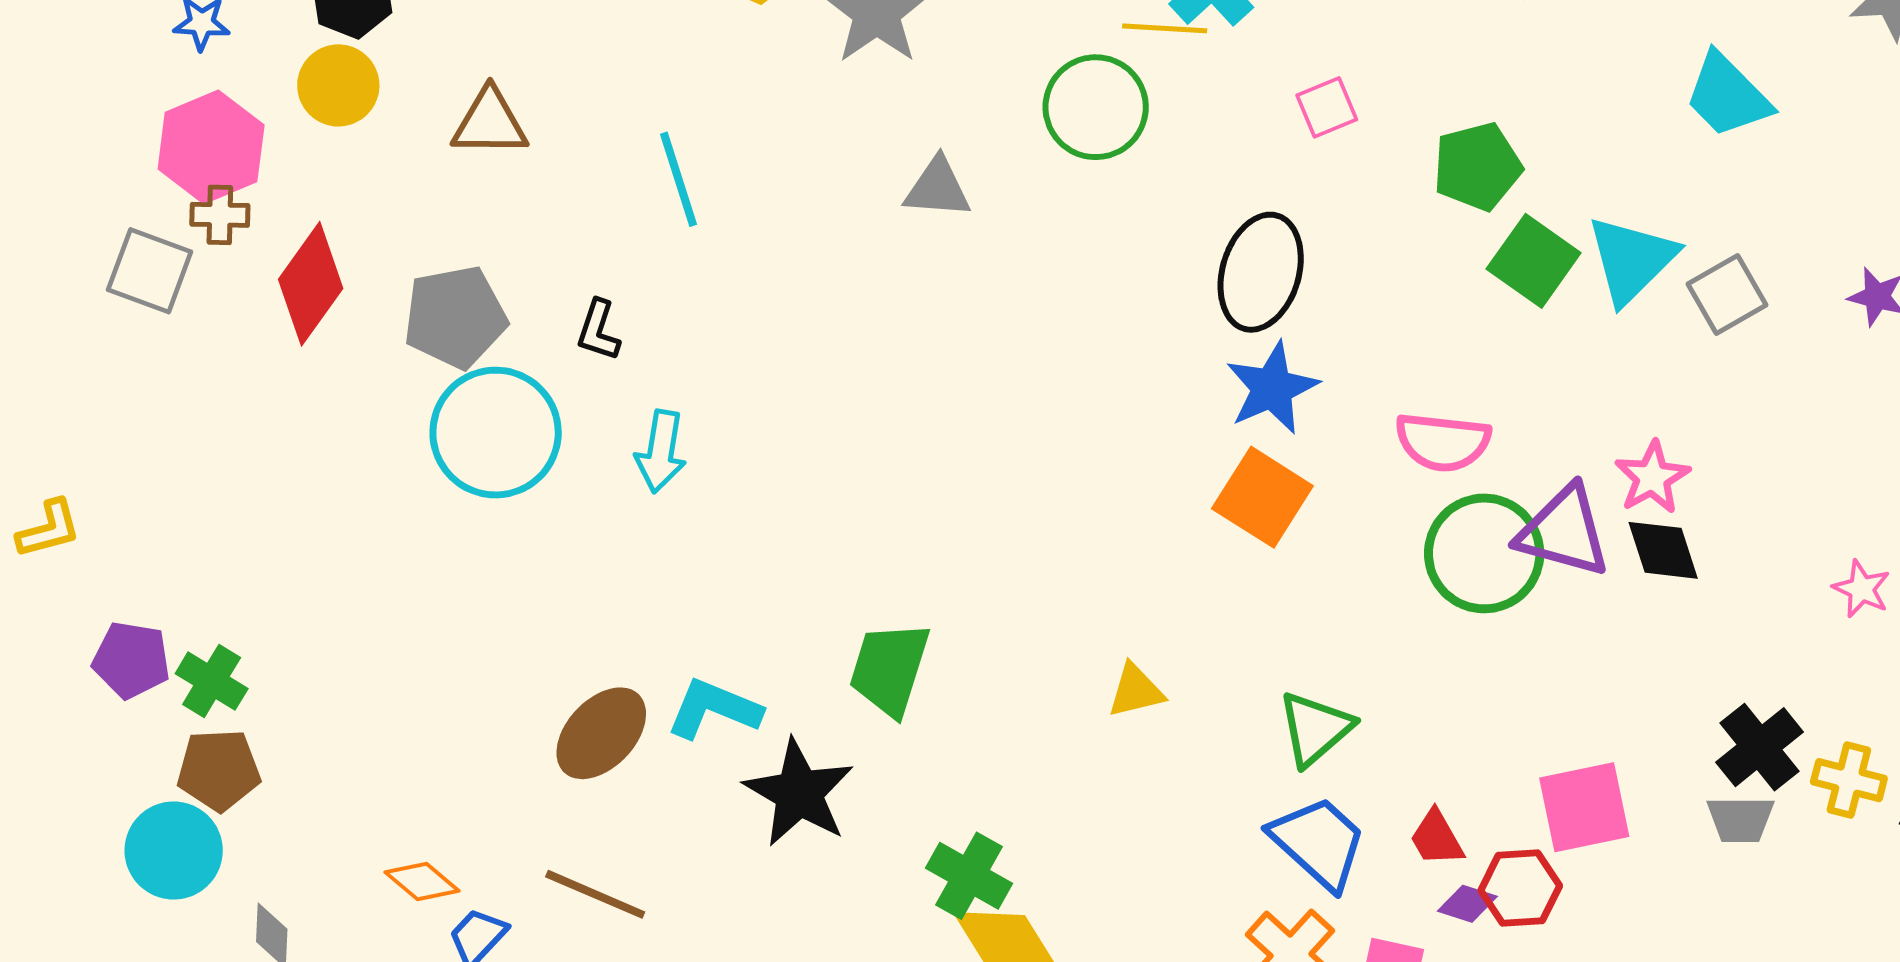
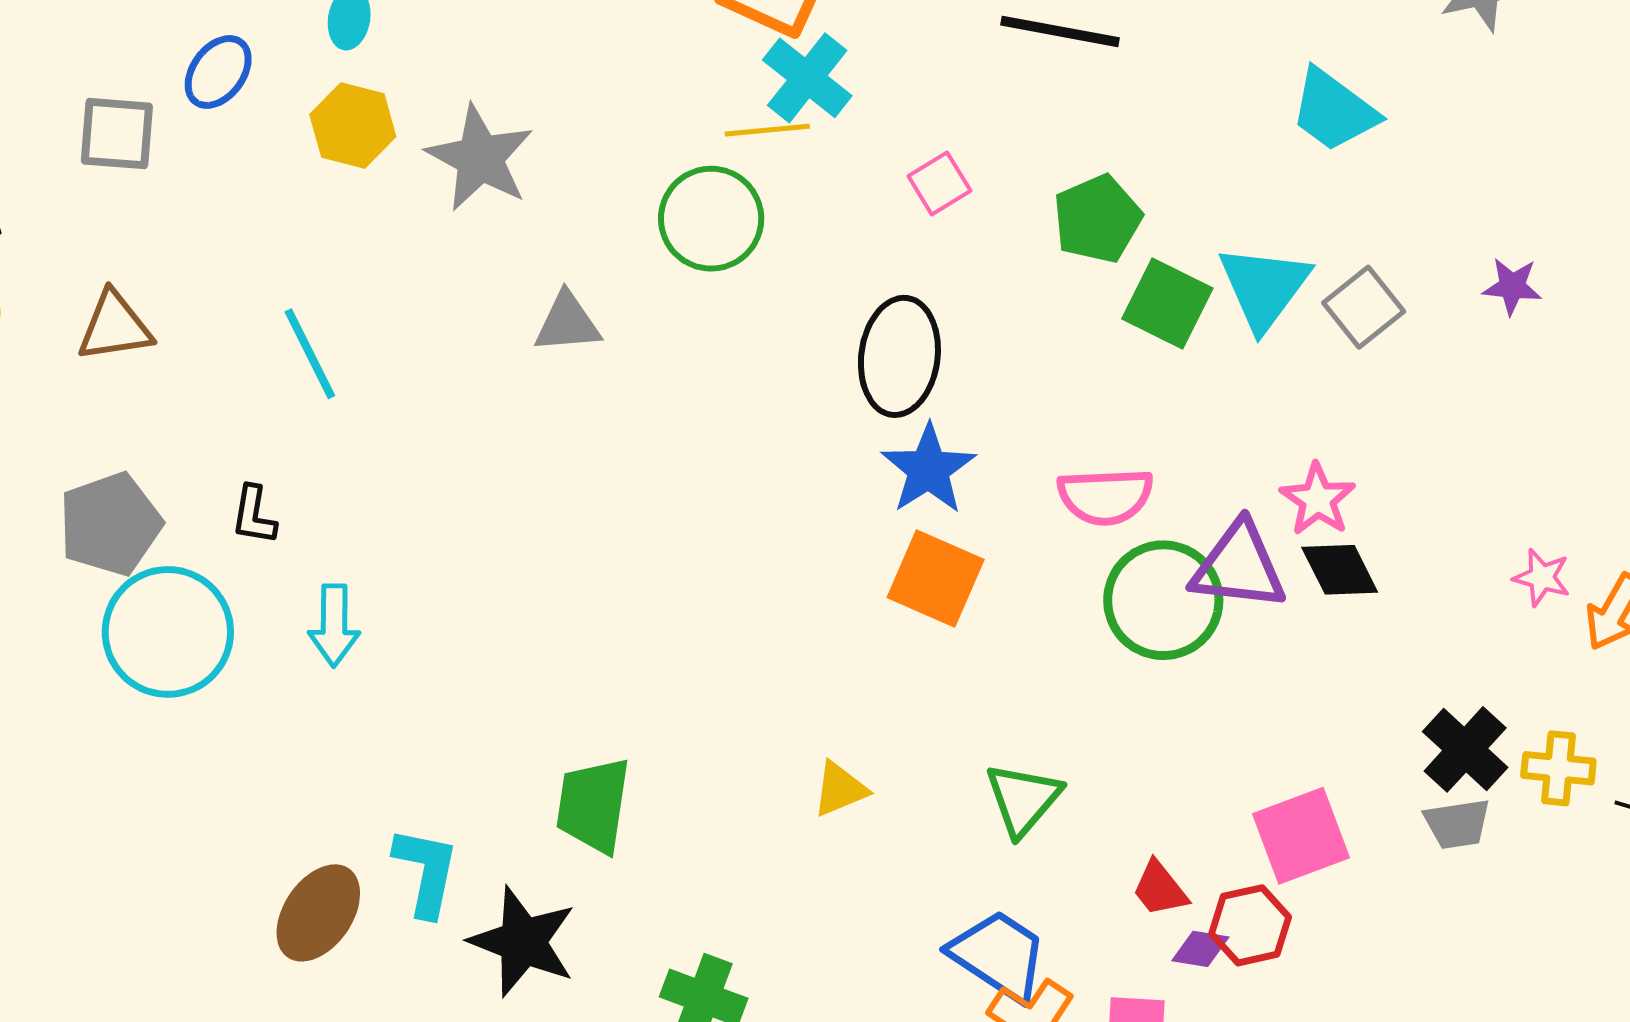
cyan L-shape: (714, 709) -> (426, 872), turned 88
blue trapezoid: (1319, 843) -> (999, 955), moved

